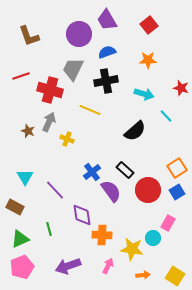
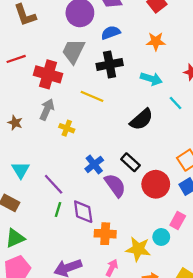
brown star: (28, 131) -> (15, 123), moved
green line: (49, 229) -> (58, 210), moved, turned 32

